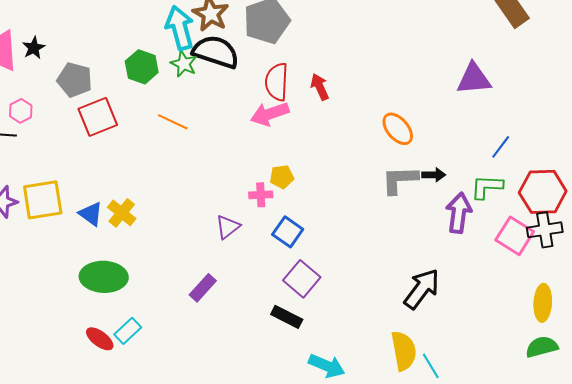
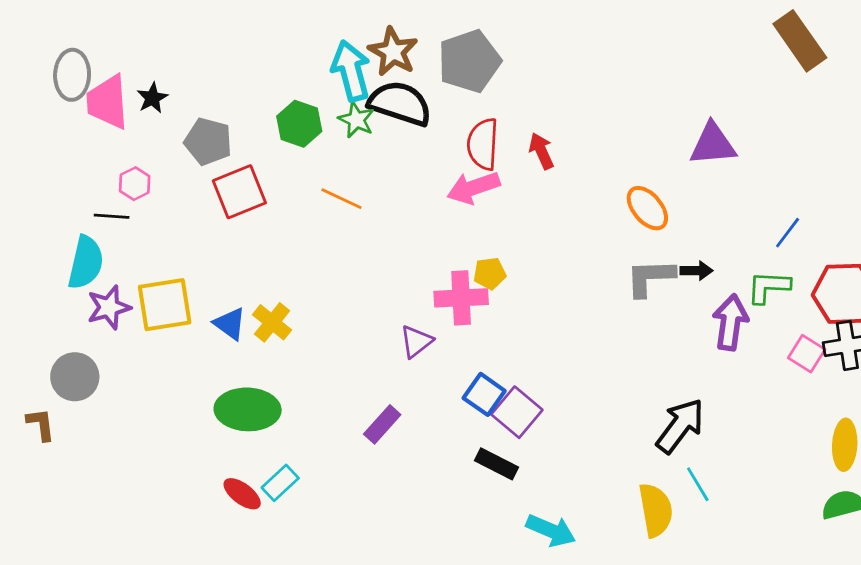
purple triangle: (474, 79) -> (713, 144), moved
pink cross: (261, 195) -> (461, 298), size x1.6
blue square: (288, 232) -> (484, 394), moved
pink square: (515, 236) -> (807, 354), size x0.7
cyan line: (431, 366) -> (698, 484), moved

